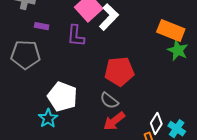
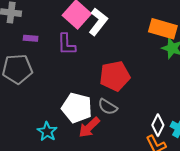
white pentagon: (62, 97) -> (77, 108), moved
red arrow: (114, 121) -> (89, 127), moved

